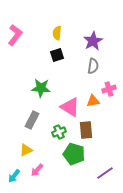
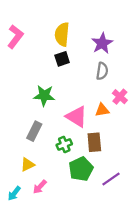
yellow semicircle: (57, 33) -> (62, 34), size x1.5
pink cross: (109, 89) -> (120, 97), turned -32
green pentagon: (74, 154) -> (81, 169), turned 30
purple line: (105, 173) -> (111, 179), moved

